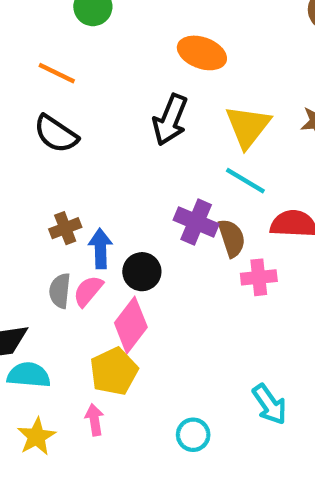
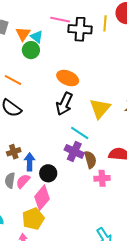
orange ellipse: (202, 53) -> (68, 78), moved
cyan line: (245, 181) -> (80, 133), moved

